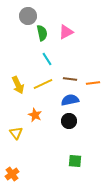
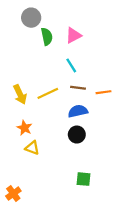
cyan line: (47, 59) -> (71, 65), moved
orange star: (35, 115) -> (24, 128), moved
yellow triangle: (16, 133) -> (32, 148), moved, turned -32

